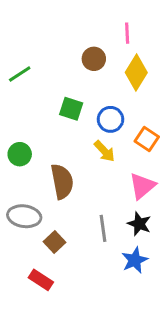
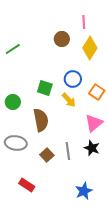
green square: (71, 109) -> (45, 88), moved
brown square: (54, 242) -> (47, 155), moved
blue star: (135, 260) -> (84, 191), moved

